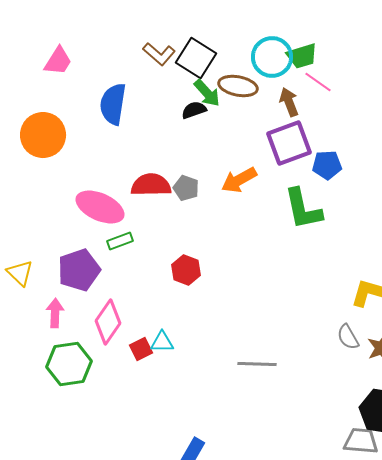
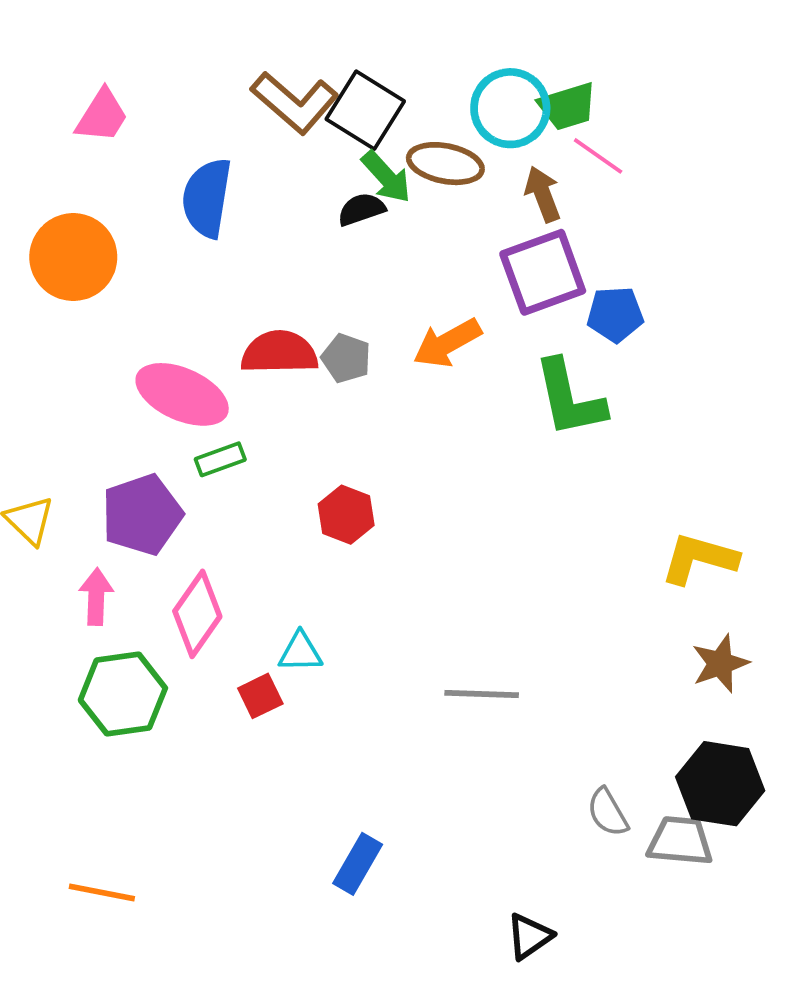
brown L-shape: (159, 54) -> (295, 102), size x1.4
gray semicircle: (348, 337) -> (608, 812), moved
red square: (141, 349) -> (260, 696), moved

